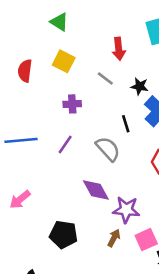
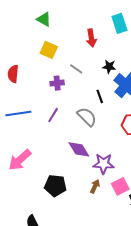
red semicircle: (25, 71) -> (13, 74), moved
gray line: (105, 79) -> (76, 69), moved
pink arrow: (20, 200) -> (20, 160), size x1.4

